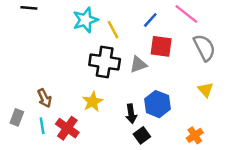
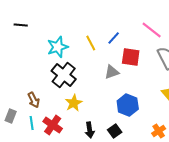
cyan star: (85, 20) -> (58, 47), moved
blue line: (150, 20) -> (114, 38), moved
black cross: (105, 62) -> (64, 75), moved, turned 30
black arrow: (131, 114) -> (90, 130), moved

